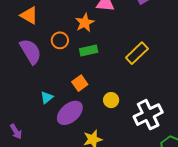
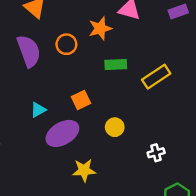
green rectangle: (89, 50) -> (116, 65), moved
white cross: (148, 115) -> (156, 153), size x0.5

